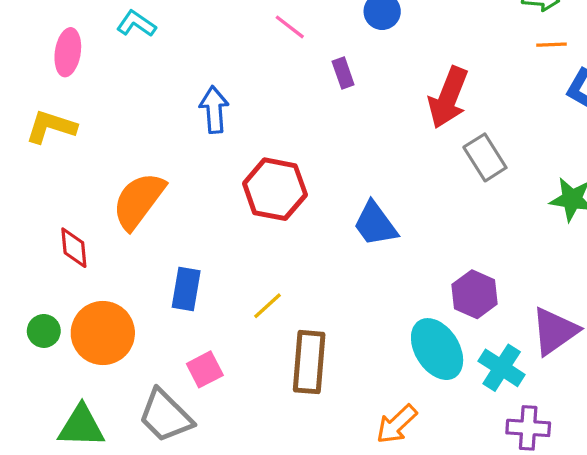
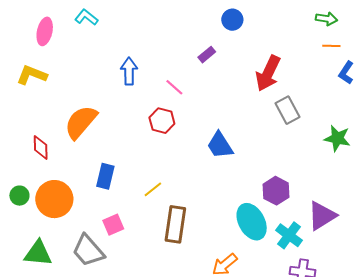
pink line: (290, 27) -> (174, 87), moved
purple rectangle: (343, 73) -> (207, 55), turned 66
red hexagon: (275, 189) -> (162, 121), size x0.7

